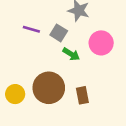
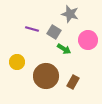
yellow circle: (15, 94) -> (17, 62), moved
brown rectangle: (82, 95) -> (73, 82), turned 40

